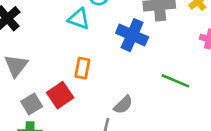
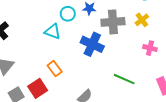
orange rectangle: (82, 68) -> (55, 69), turned -49

